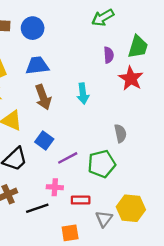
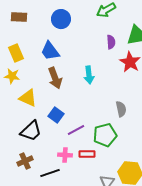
blue circle: (33, 28) -> (61, 19), moved
blue trapezoid: (37, 66) -> (50, 51), turned -120
red rectangle: (81, 200) -> (87, 154), moved

